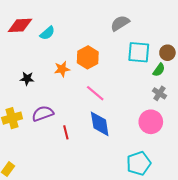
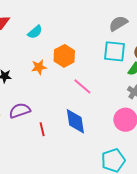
gray semicircle: (120, 23) -> (118, 23), moved
cyan semicircle: (47, 33) -> (35, 32), moved
pink line: (95, 93) -> (82, 86), moved

